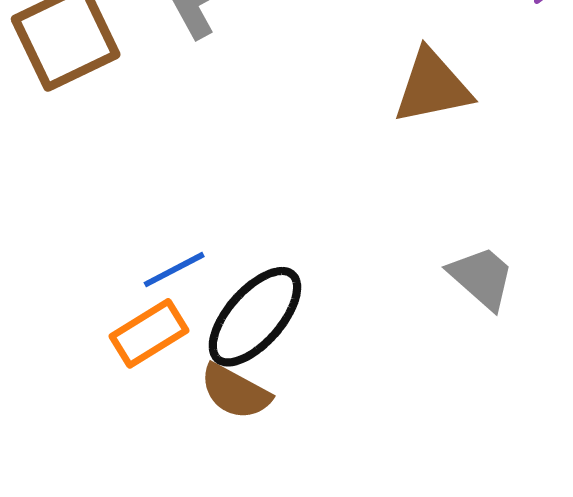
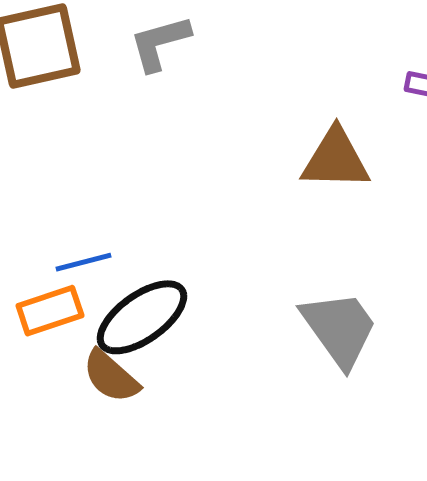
gray trapezoid: (482, 277) -> (339, 329), size x1.4

